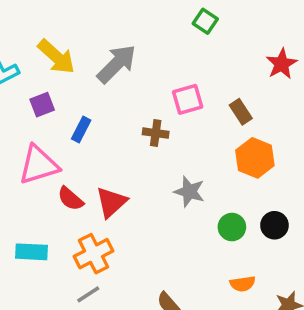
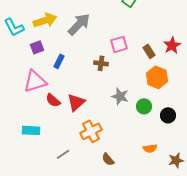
yellow arrow: (56, 57) -> (45, 20), turned -60
red star: (282, 64) -> (172, 45), moved
green circle: (232, 227) -> (144, 106), moved
orange cross: (94, 254) -> (91, 131), moved

